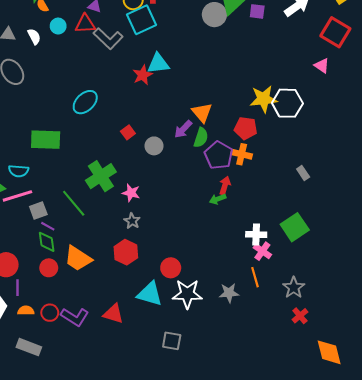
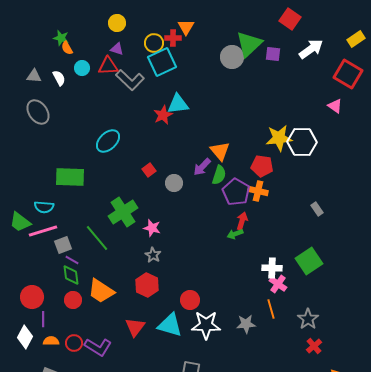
red triangle: (113, 314) -> (135, 327), moved, turned 50

